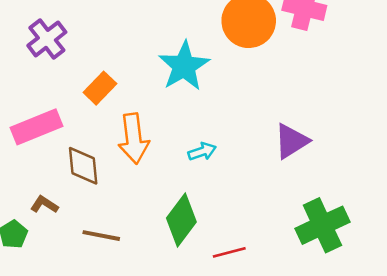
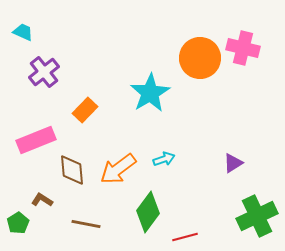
orange arrow: (134, 139) -> (118, 169), moved, turned 60
purple triangle: (291, 141) -> (233, 163), moved, size x0.7

